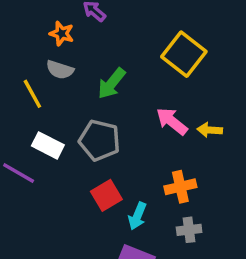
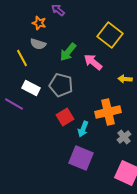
pink arrow: (172, 121) -> (93, 62), moved
orange cross: (180, 187) -> (108, 112), size x1.4
gray cross: (189, 230) -> (124, 137), moved, turned -32

